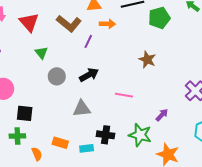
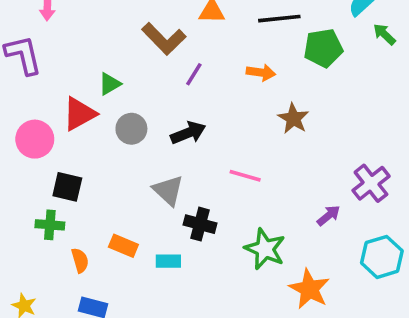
red triangle: (29, 22) -> (79, 114), moved, turned 35
orange arrow: (107, 24) -> (261, 72), moved
green triangle: (41, 53) -> (110, 84), turned 32
gray triangle: (82, 109) -> (168, 190), turned 42
purple arrow: (162, 115) -> (328, 216), moved
black cross: (106, 135) -> (200, 224), moved

